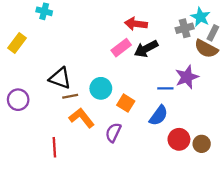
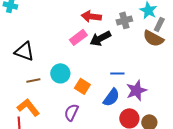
gray cross: (185, 28) -> (124, 20), moved
purple star: (187, 77) -> (136, 90), moved
black triangle: (60, 78) -> (24, 51), moved
orange L-shape: (82, 118) -> (28, 107), moved

